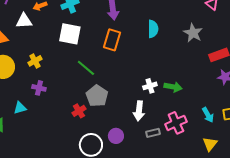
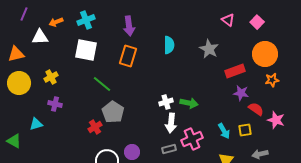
white arrow: (139, 111) -> (171, 123), moved

